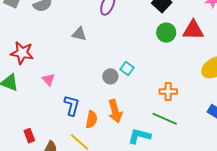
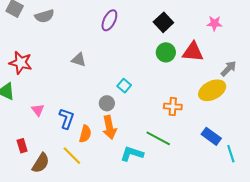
gray triangle: (79, 34) -> (79, 60), moved
gray circle: (110, 76) -> (107, 103), moved
pink triangle: (48, 80) -> (38, 110), moved
orange cross: (168, 92) -> (173, 107), moved

